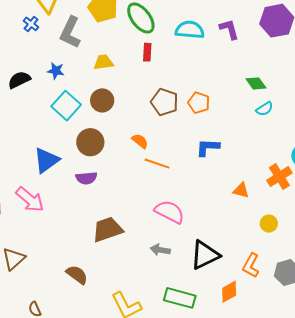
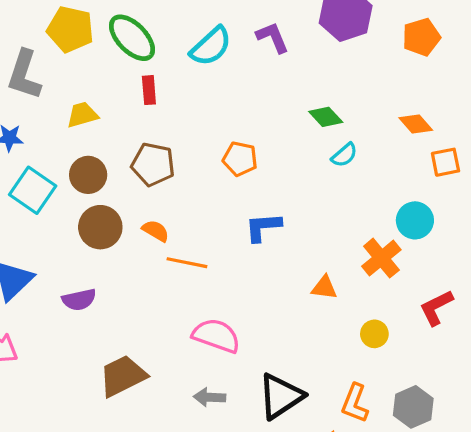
cyan semicircle: (190, 30) -> (211, 46), turned 140
brown pentagon: (165, 102) -> (153, 164), moved
brown circle: (90, 142) -> (100, 227), moved

